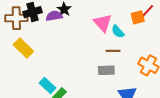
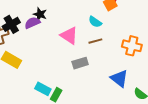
pink triangle: (103, 23) -> (69, 36), moved
gray rectangle: (106, 70) -> (80, 63), moved

